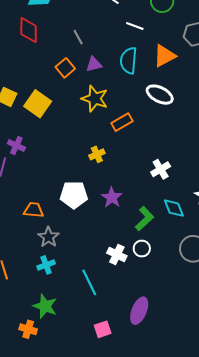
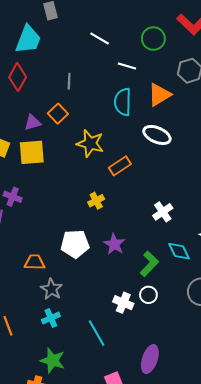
red diamond: (29, 30) -> (18, 77), turned 32
gray line: (78, 37) -> (69, 81), turned 35
purple triangle: (94, 64) -> (33, 122), moved
yellow square: (38, 104) -> (32, 152), turned -36

